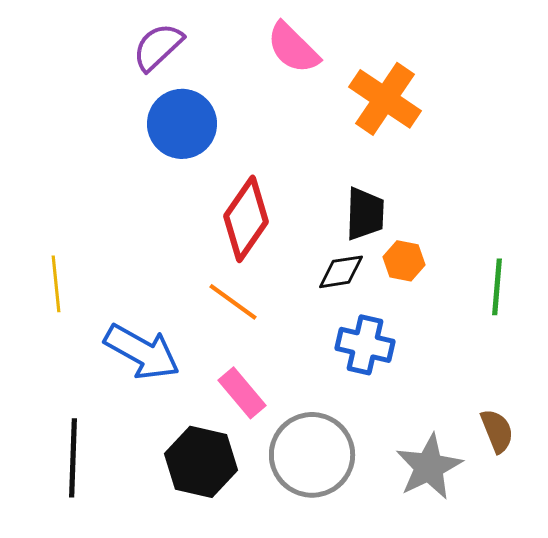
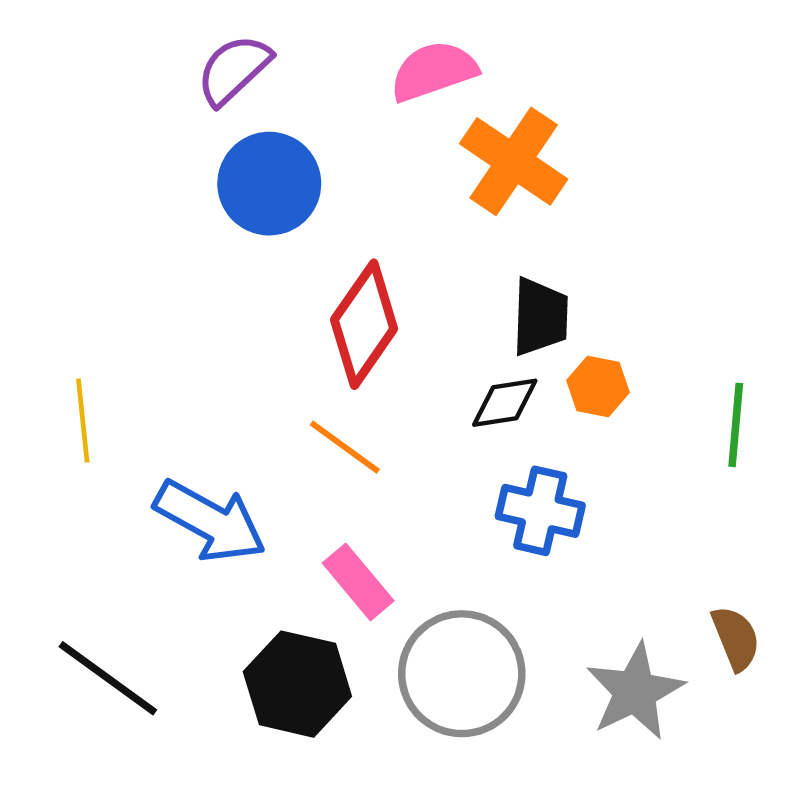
pink semicircle: (293, 48) -> (434, 71), turned 116
orange cross: (385, 99) -> (514, 161), moved
black line: (73, 458) -> (108, 678), turned -56

